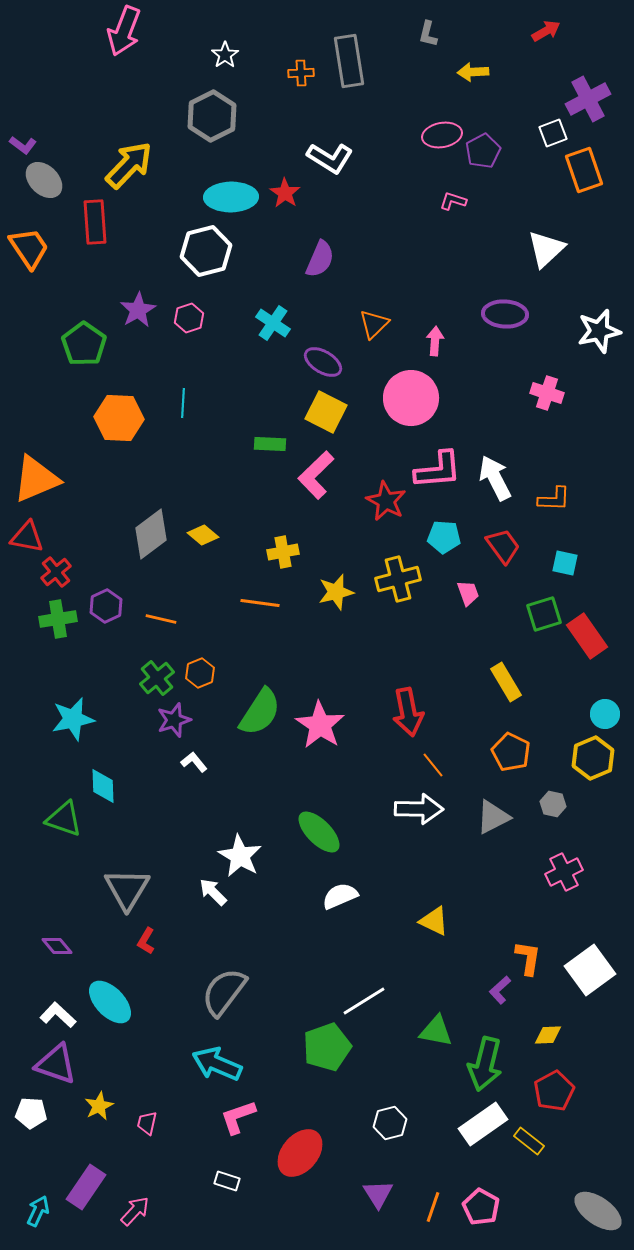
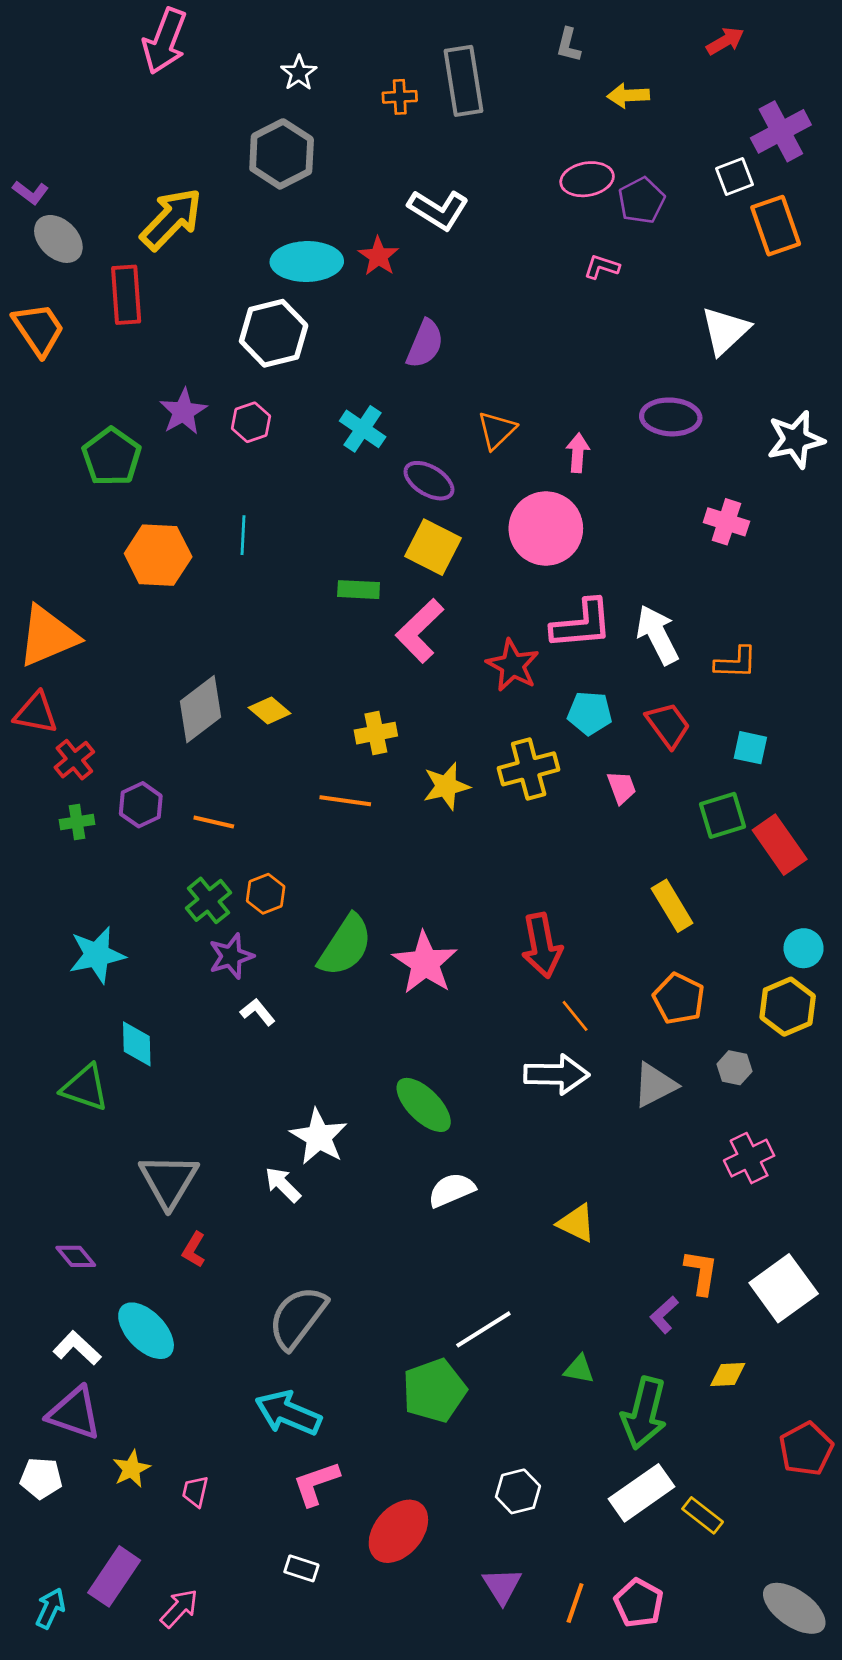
green cross: (58, 619) -> (77, 822), size x0.7
green triangle: (436, 1031) -> (579, 1369), size x0.7
red pentagon: (554, 1091) -> (806, 1449), moved

